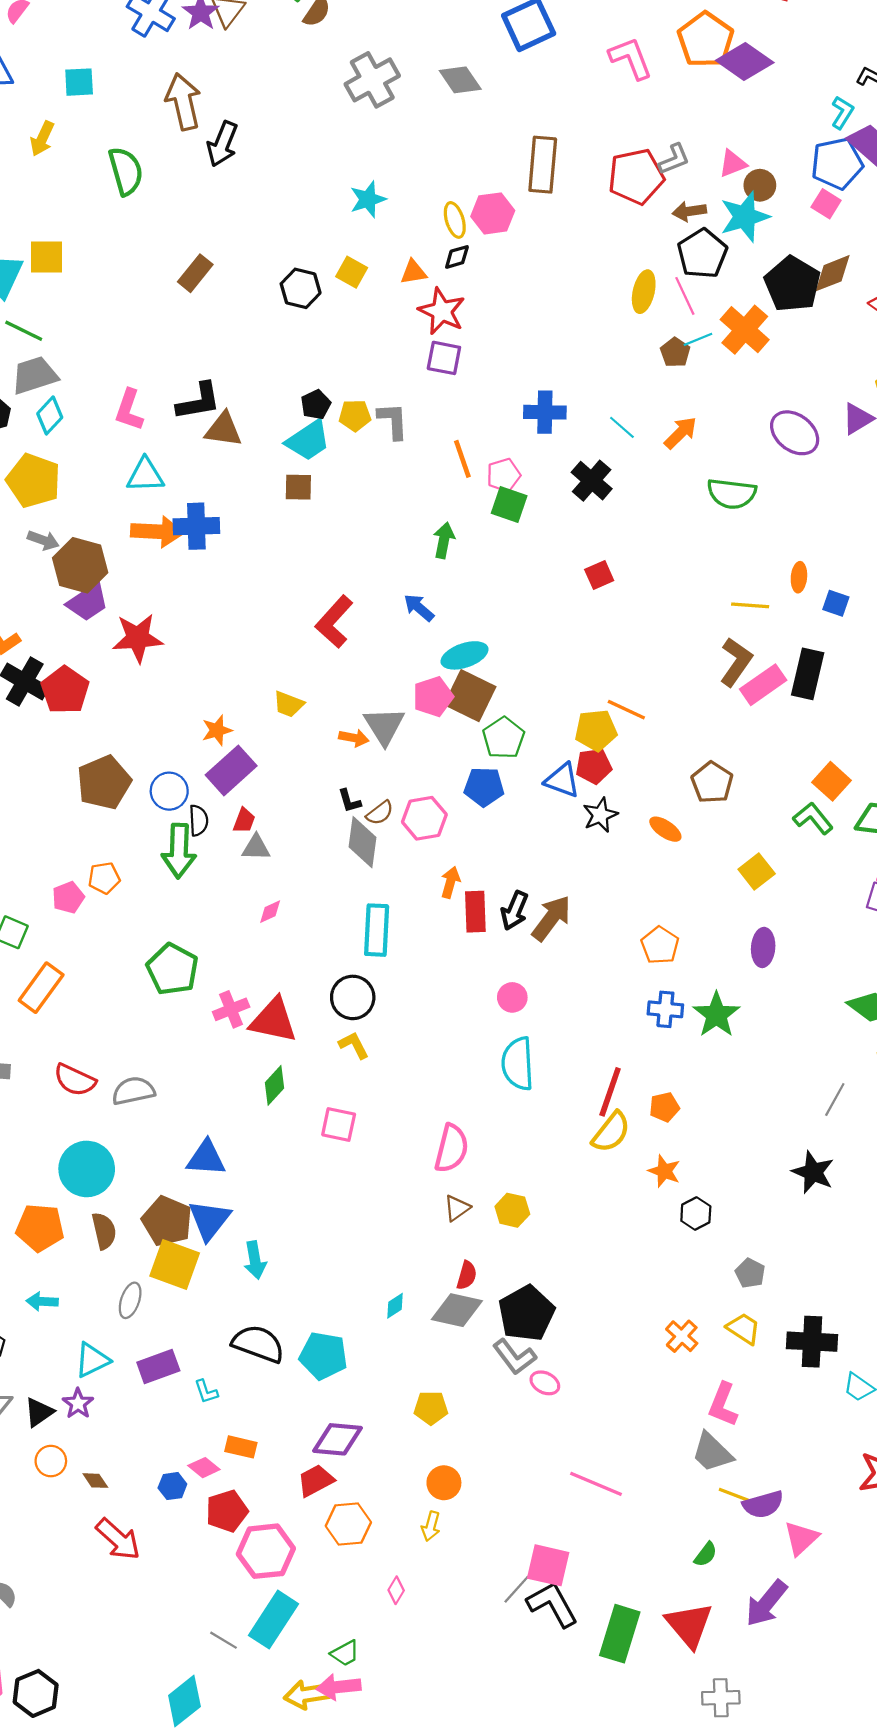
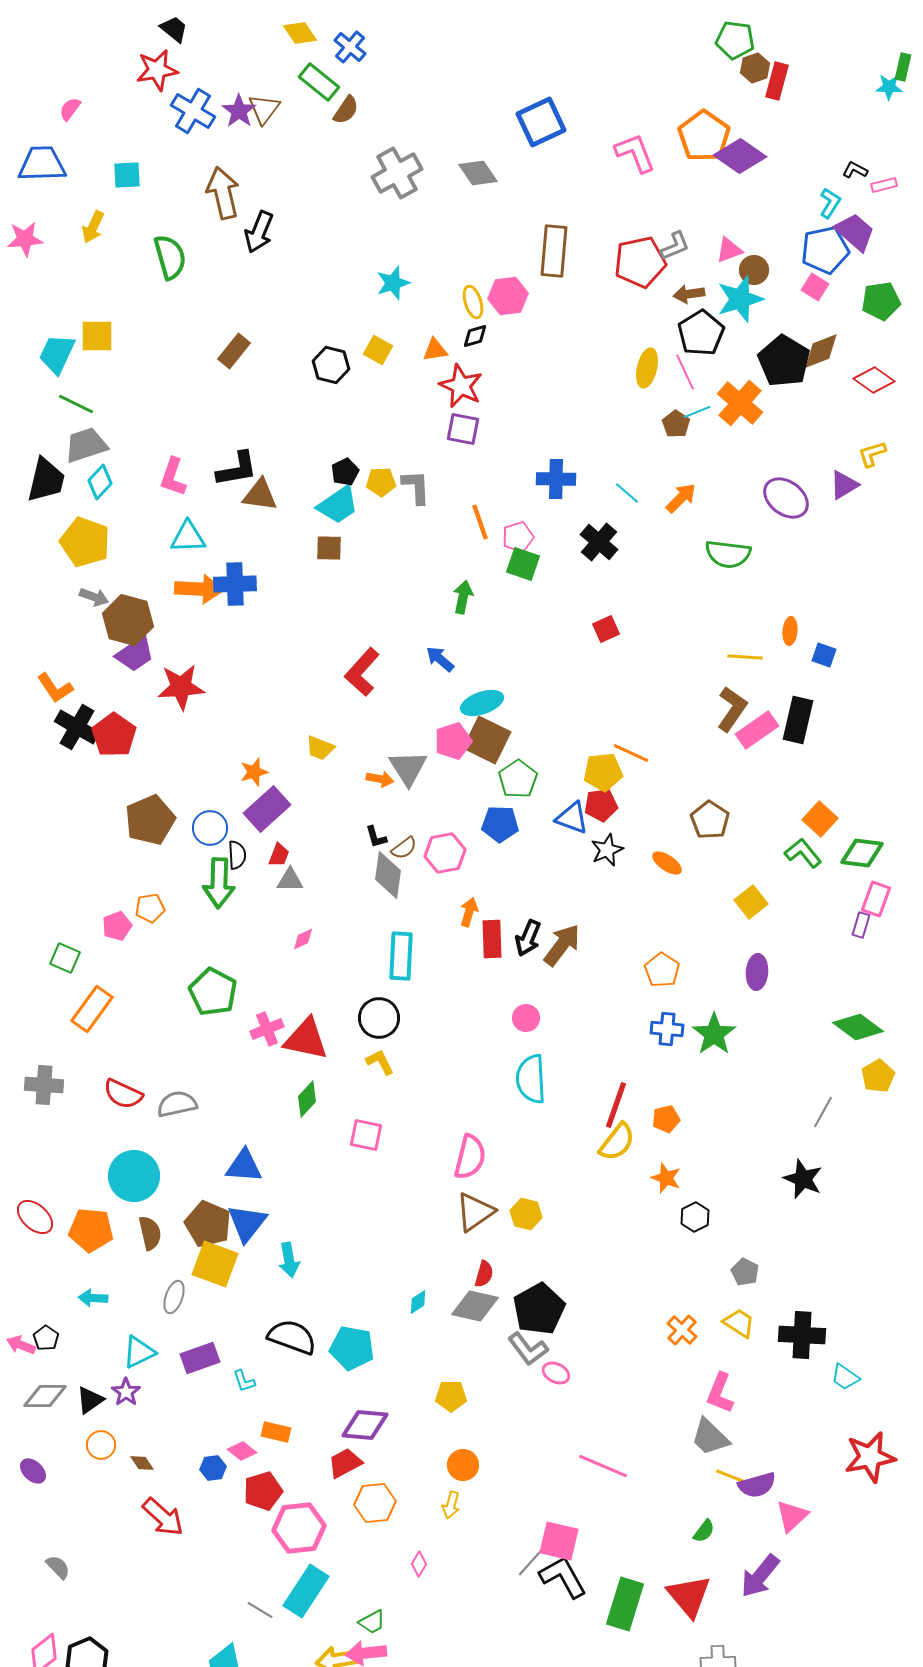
brown triangle: (457, 1208) -> (475, 1212), size x1.6

